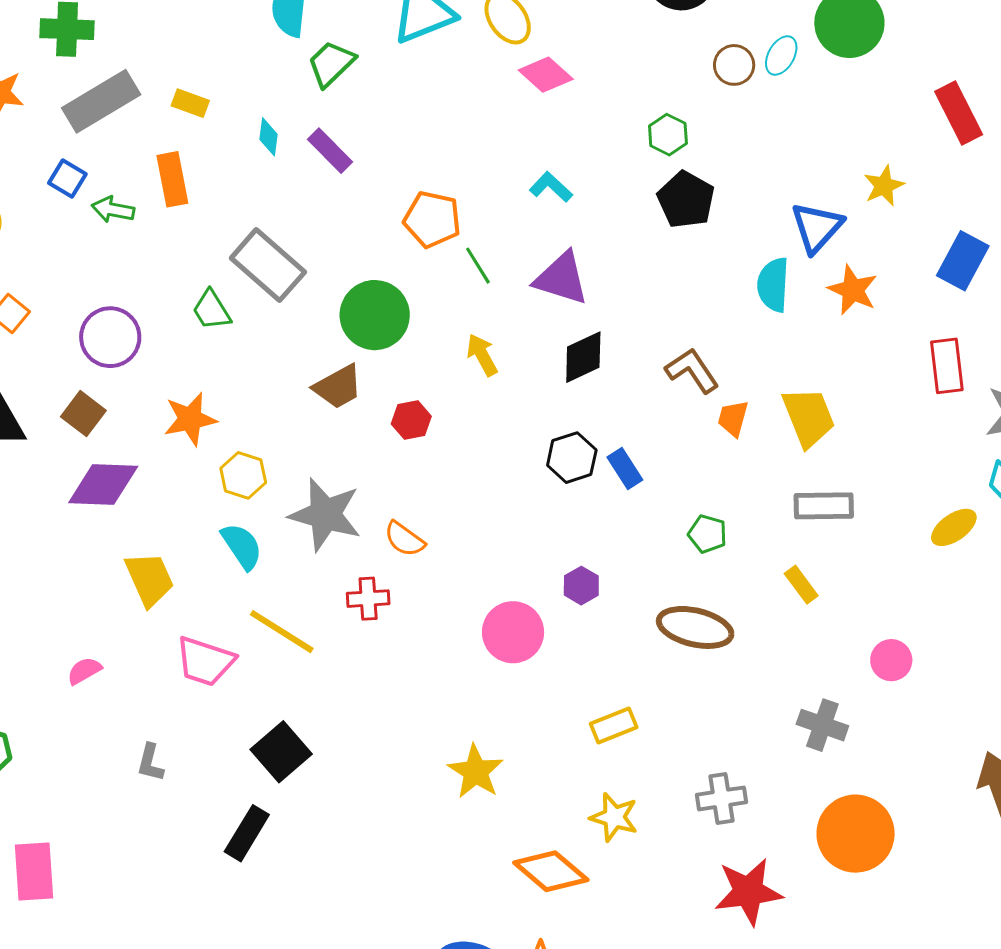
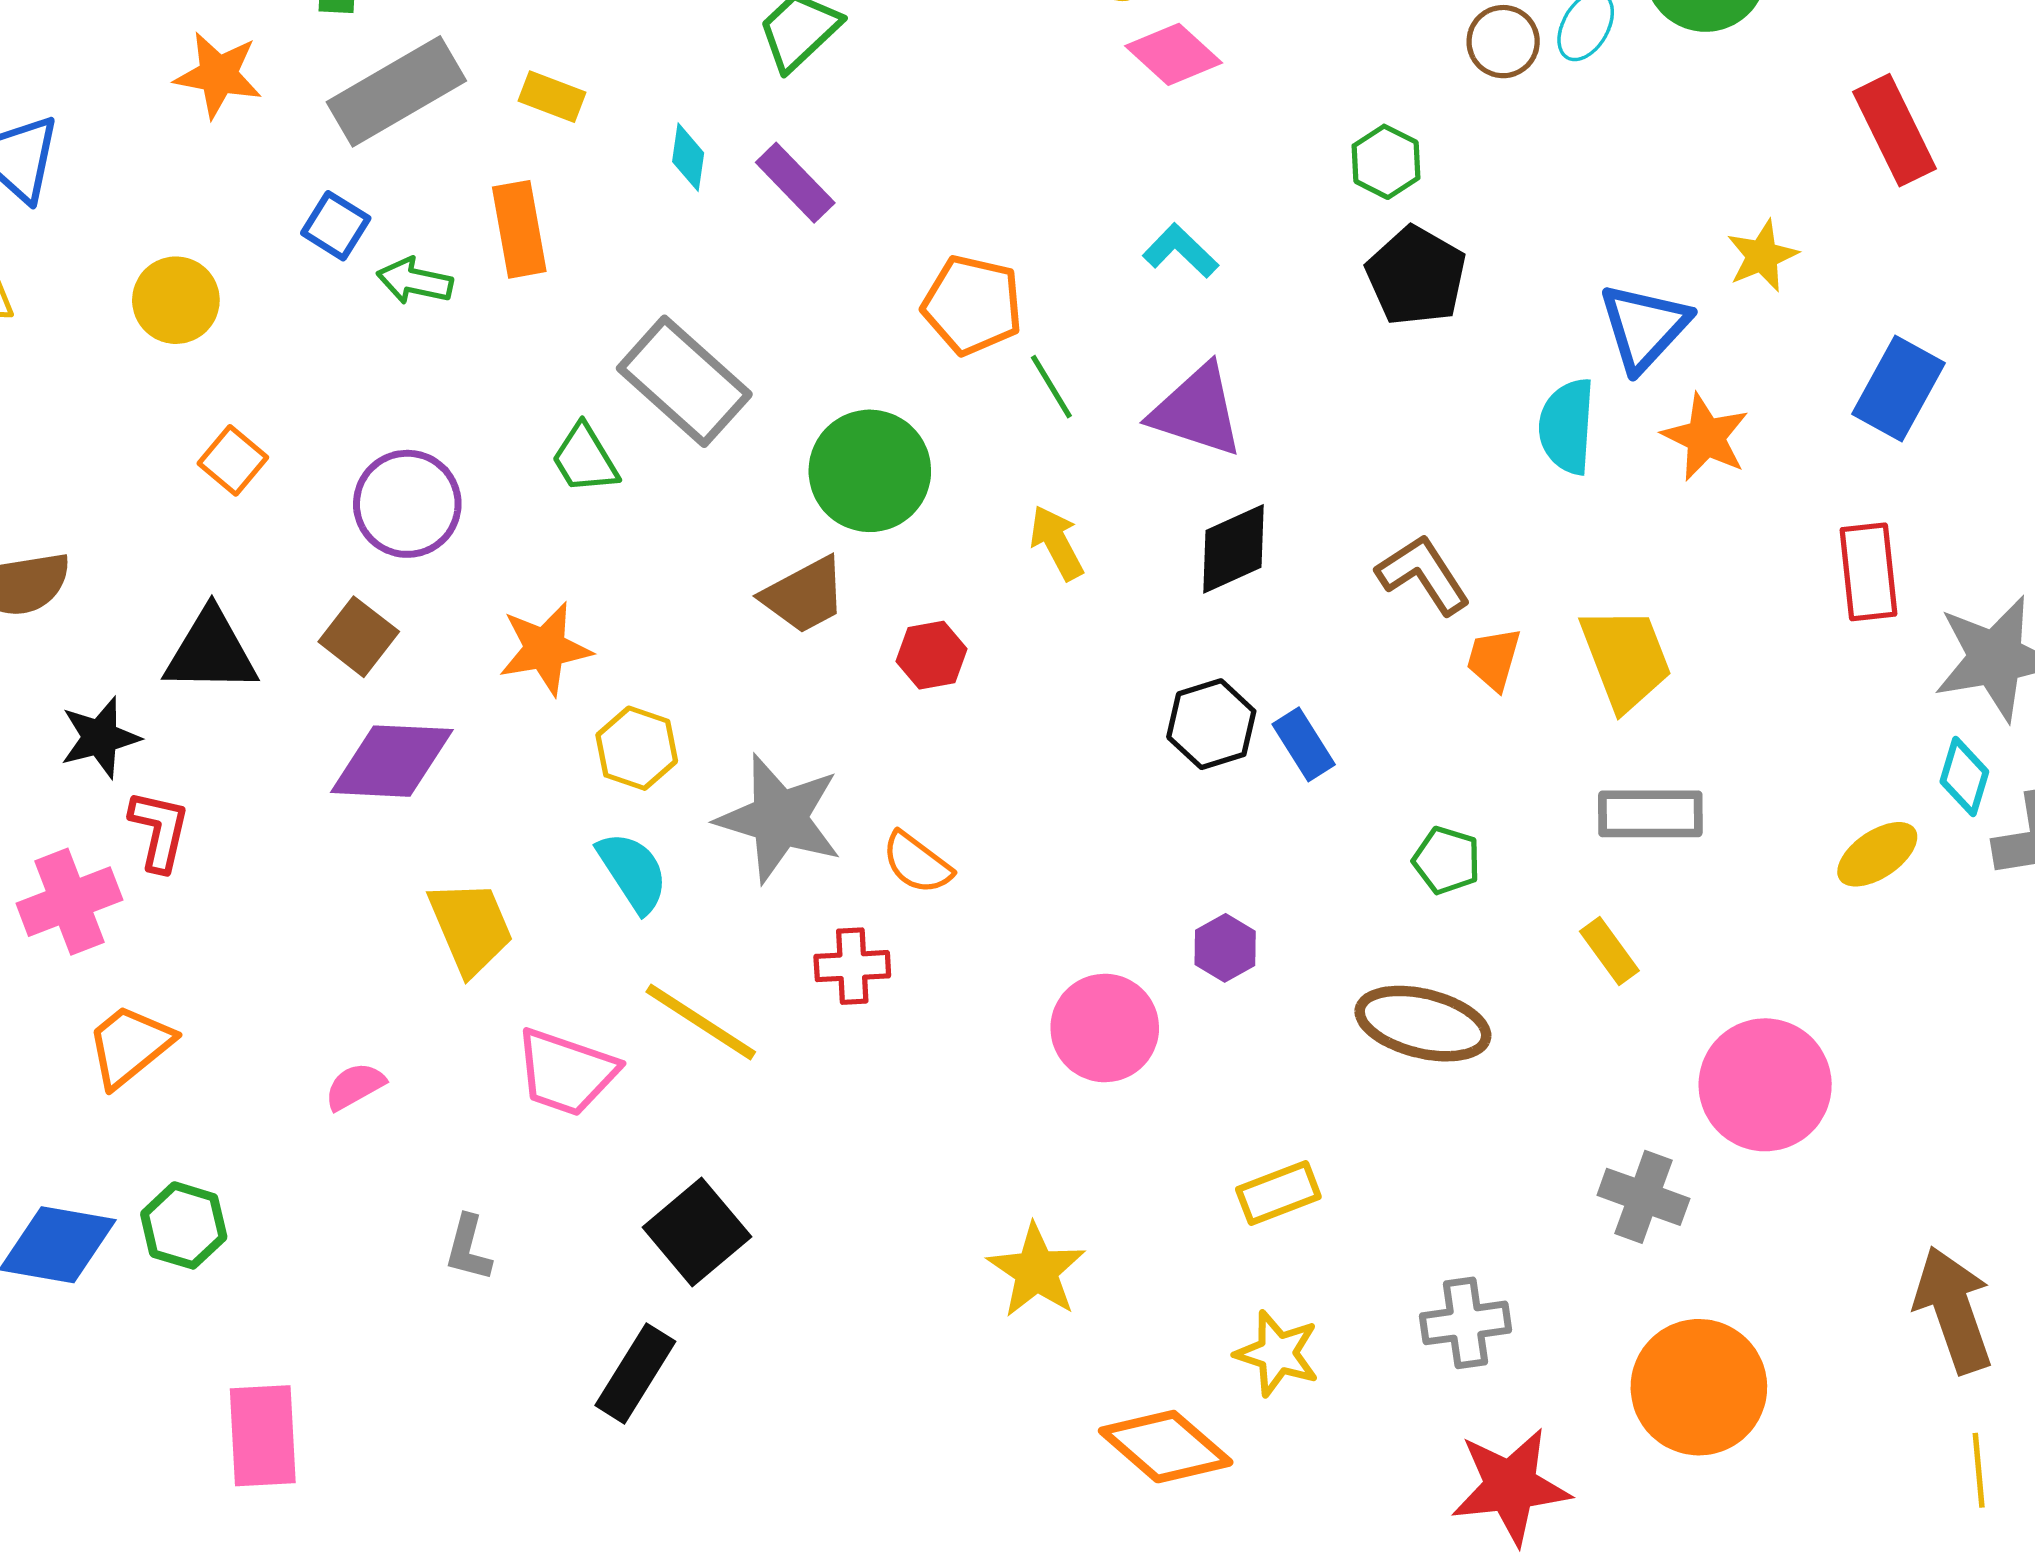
pink circle: (891, 660) -> (1765, 1085), size x1.8

